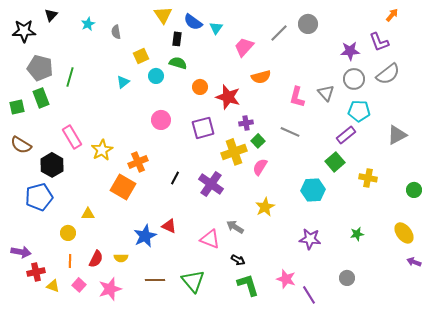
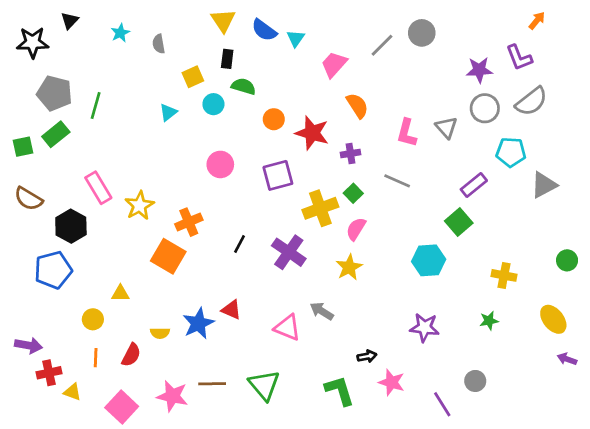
black rectangle: (177, 39) -> (227, 59), moved
orange semicircle: (261, 77) -> (357, 106), turned -108
green rectangle: (41, 98) -> (56, 134), turned 72
cyan pentagon: (359, 111) -> (511, 152), moved
purple cross: (246, 123) -> (351, 153), moved
yellow cross: (368, 178) -> (504, 275), moved
yellow star: (265, 207) -> (349, 267), moved
yellow semicircle: (121, 258) -> (160, 333), moved
black arrow: (238, 260) -> (367, 356), moved, turned -40
pink square: (79, 285) -> (122, 407), moved, size x1.6
pink star: (110, 289) -> (172, 396), moved, turned 30
purple line: (309, 295) -> (442, 404), moved

